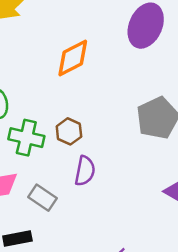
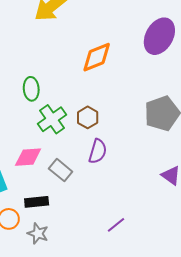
green cross: (26, 138) -> (52, 119), turned 36

